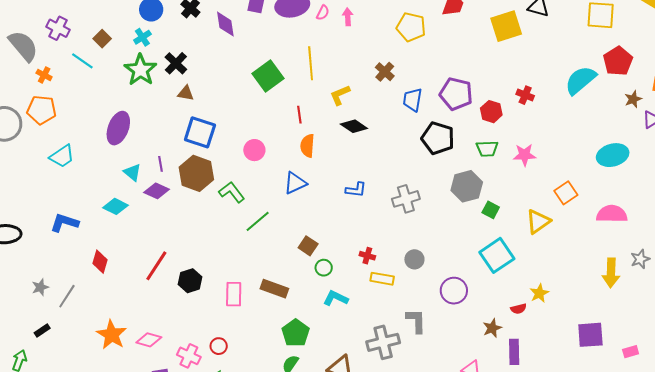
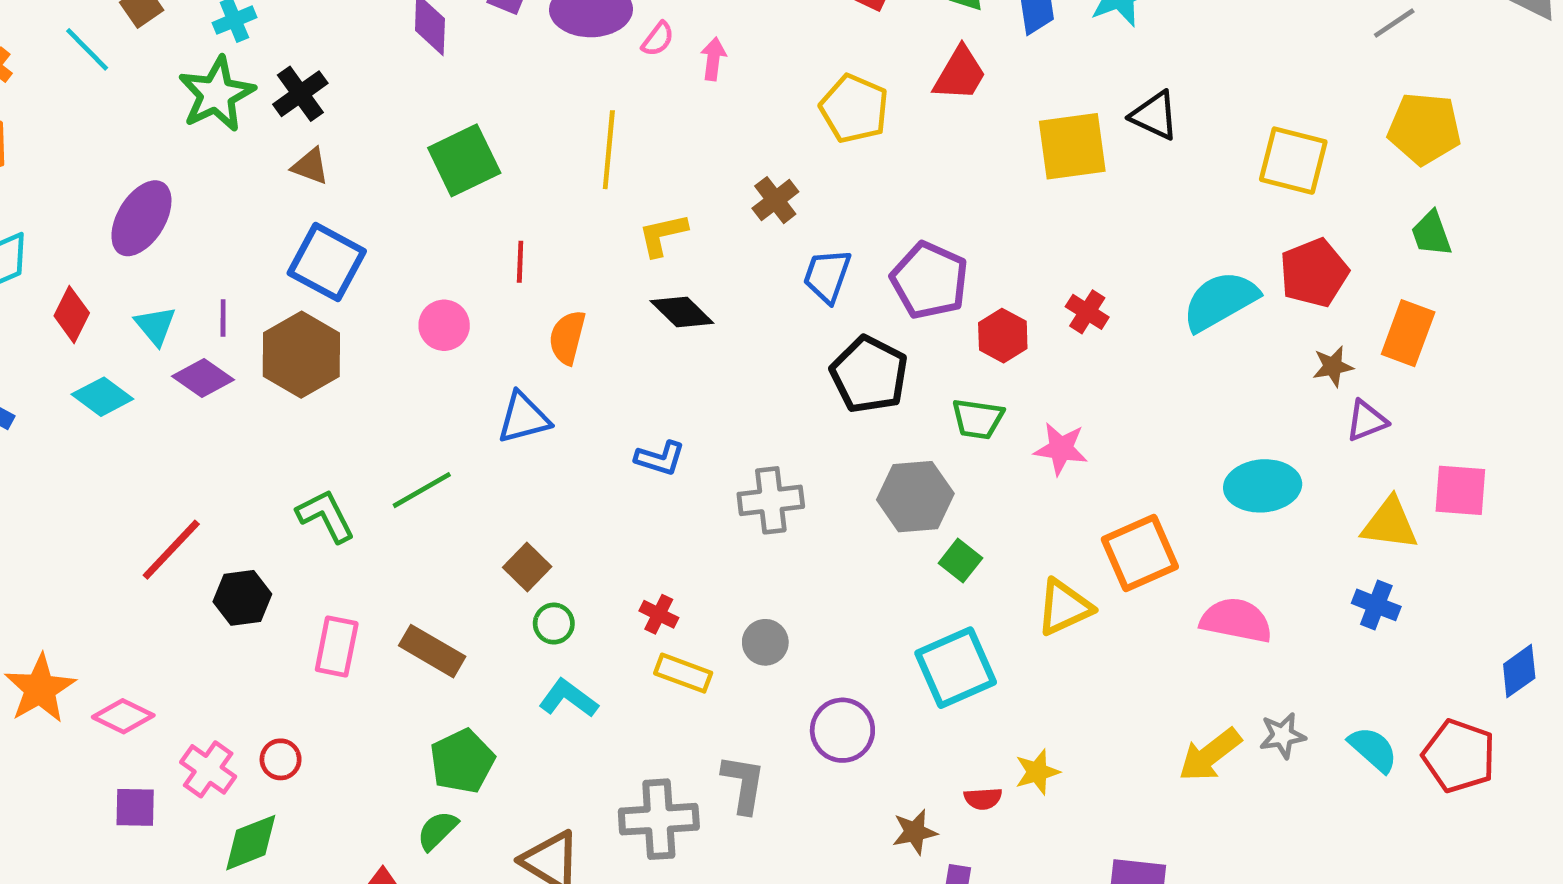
green square: (268, 76) -> (464, 160), moved
red line: (299, 115) -> (520, 262), moved
green L-shape: (232, 192) -> (326, 516), moved
orange square: (566, 193) -> (1140, 553), size x1.4
red diamond: (100, 262) -> (72, 314), moved
yellow arrow: (611, 273) -> (1210, 755), turned 40

